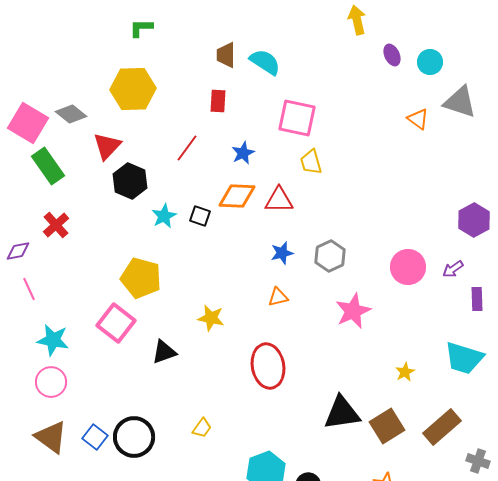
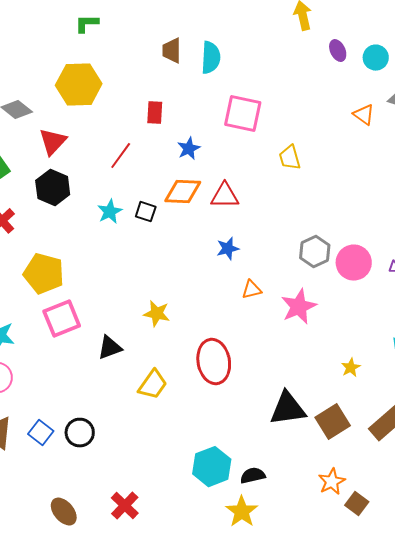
cyan semicircle: (265, 62) -> (211, 58), turned 60
red rectangle: (218, 101) -> (155, 113), moved
red line: (187, 148) -> (121, 156), moved
yellow trapezoid: (311, 162) -> (290, 158), moved
black hexagon: (130, 181) -> (53, 188), moved
gray hexagon: (330, 256) -> (315, 252), moved
yellow pentagon: (141, 278) -> (44, 274), moved
orange triangle: (278, 297) -> (252, 290), moved
pink square: (116, 323) -> (62, 319), turned 30
yellow trapezoid: (202, 428) -> (153, 385), moved, size x1.5
black circle: (134, 437) -> (80, 433), size x0.7

